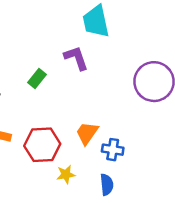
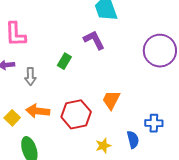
blue cross: (113, 150) -> (154, 123), moved
yellow star: (66, 174) -> (103, 146), moved

